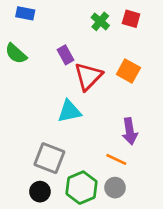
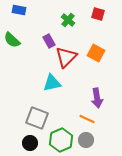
green cross: (100, 21) -> (68, 20), moved

